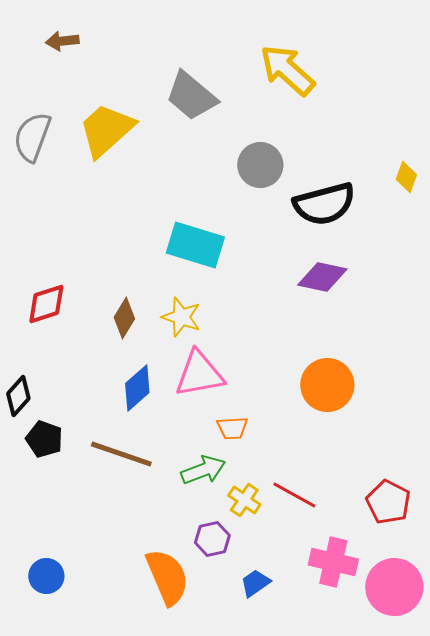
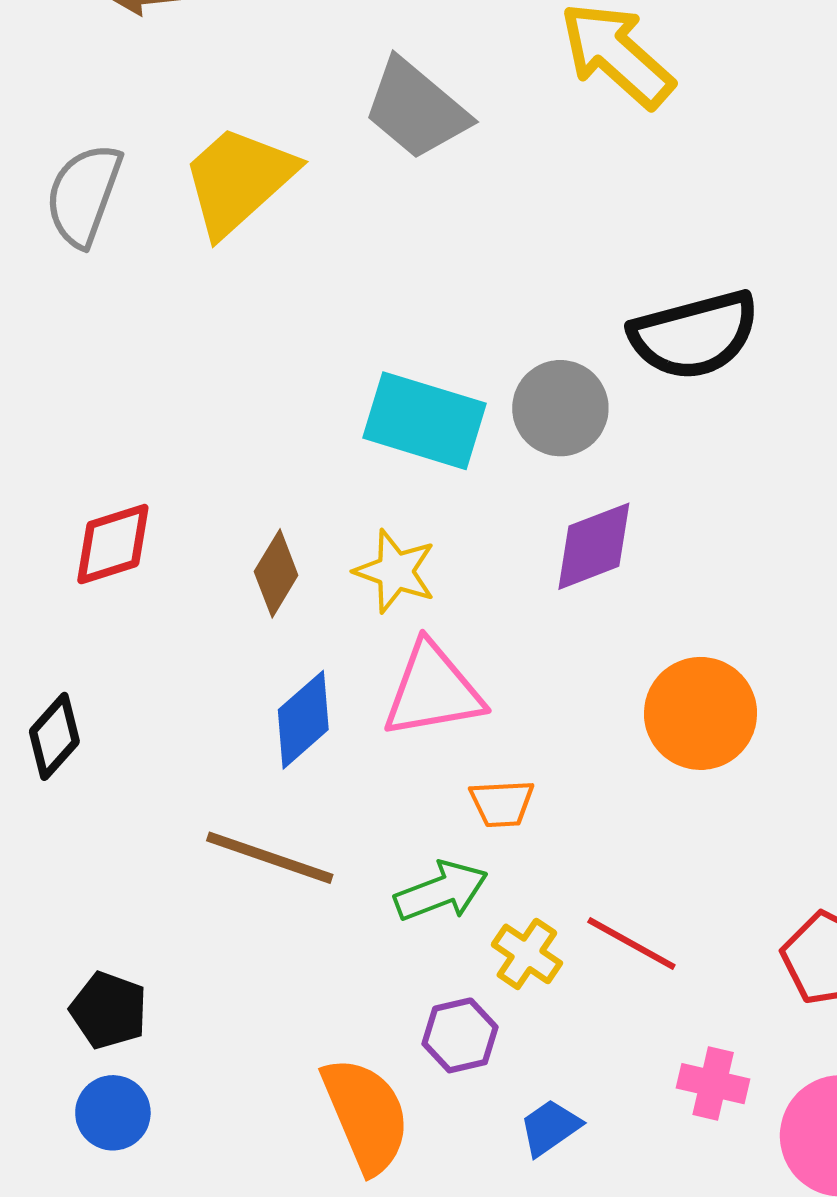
gray circle: (260, 165) -> (560, 408), moved
purple diamond: (322, 277) -> (594, 546), moved, turned -33
black pentagon: (44, 439) -> (109, 1010), moved
pink cross: (333, 562) -> (713, 1084), size x0.7

